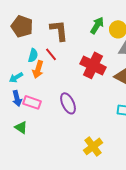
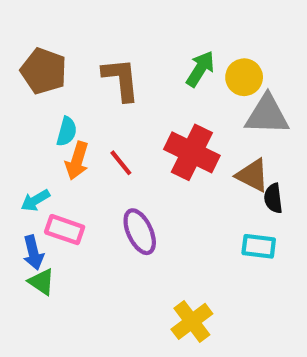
red line: (51, 54) -> (121, 163), moved
cyan arrow: (16, 77) -> (35, 200), moved
blue arrow: (17, 98) -> (33, 253), moved

